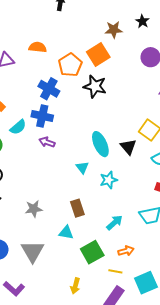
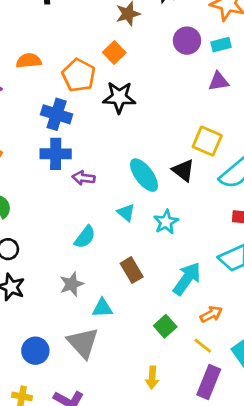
orange square: (98, 54) -> (114, 52), size x0.7
cyan semicircle: (18, 127) -> (85, 237), moved
purple arrow: (47, 142) -> (84, 178), moved
cyan arrow: (114, 223) -> (187, 279), size x1.4
cyan triangle: (66, 233) -> (102, 308), moved
green square: (92, 252) -> (165, 326), size x0.7
yellow line: (115, 271) -> (203, 346), turned 40

